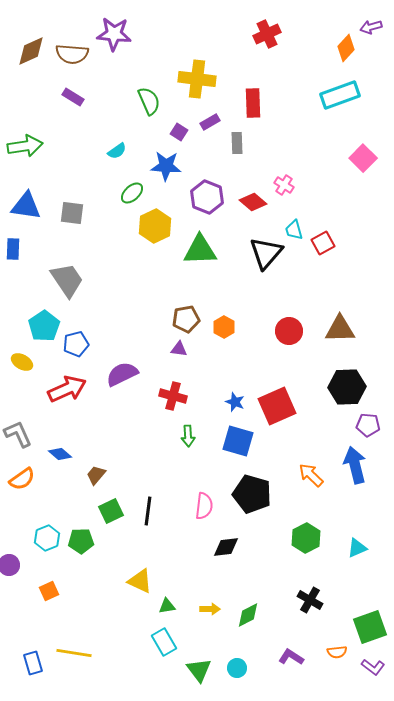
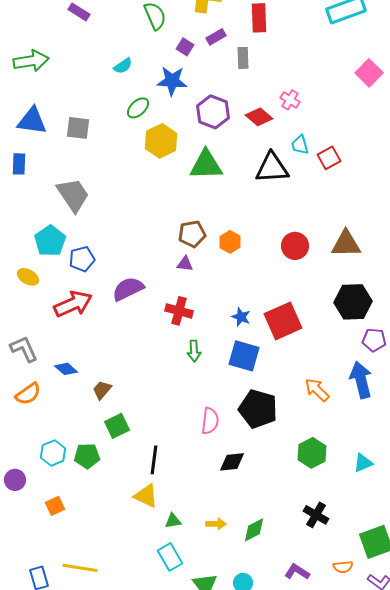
black triangle: (266, 253) -> (272, 168), turned 45
black line: (148, 511) -> (154, 460), moved

